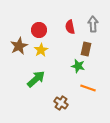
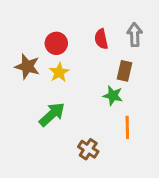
brown star: (19, 46) -> (27, 67), turned -30
orange line: (88, 88) -> (127, 127), turned 70

